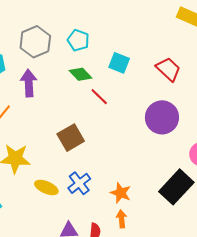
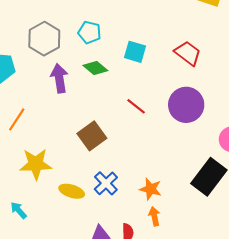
purple arrow: (29, 83) -> (59, 78), moved
red line: (99, 97) -> (136, 106), moved

